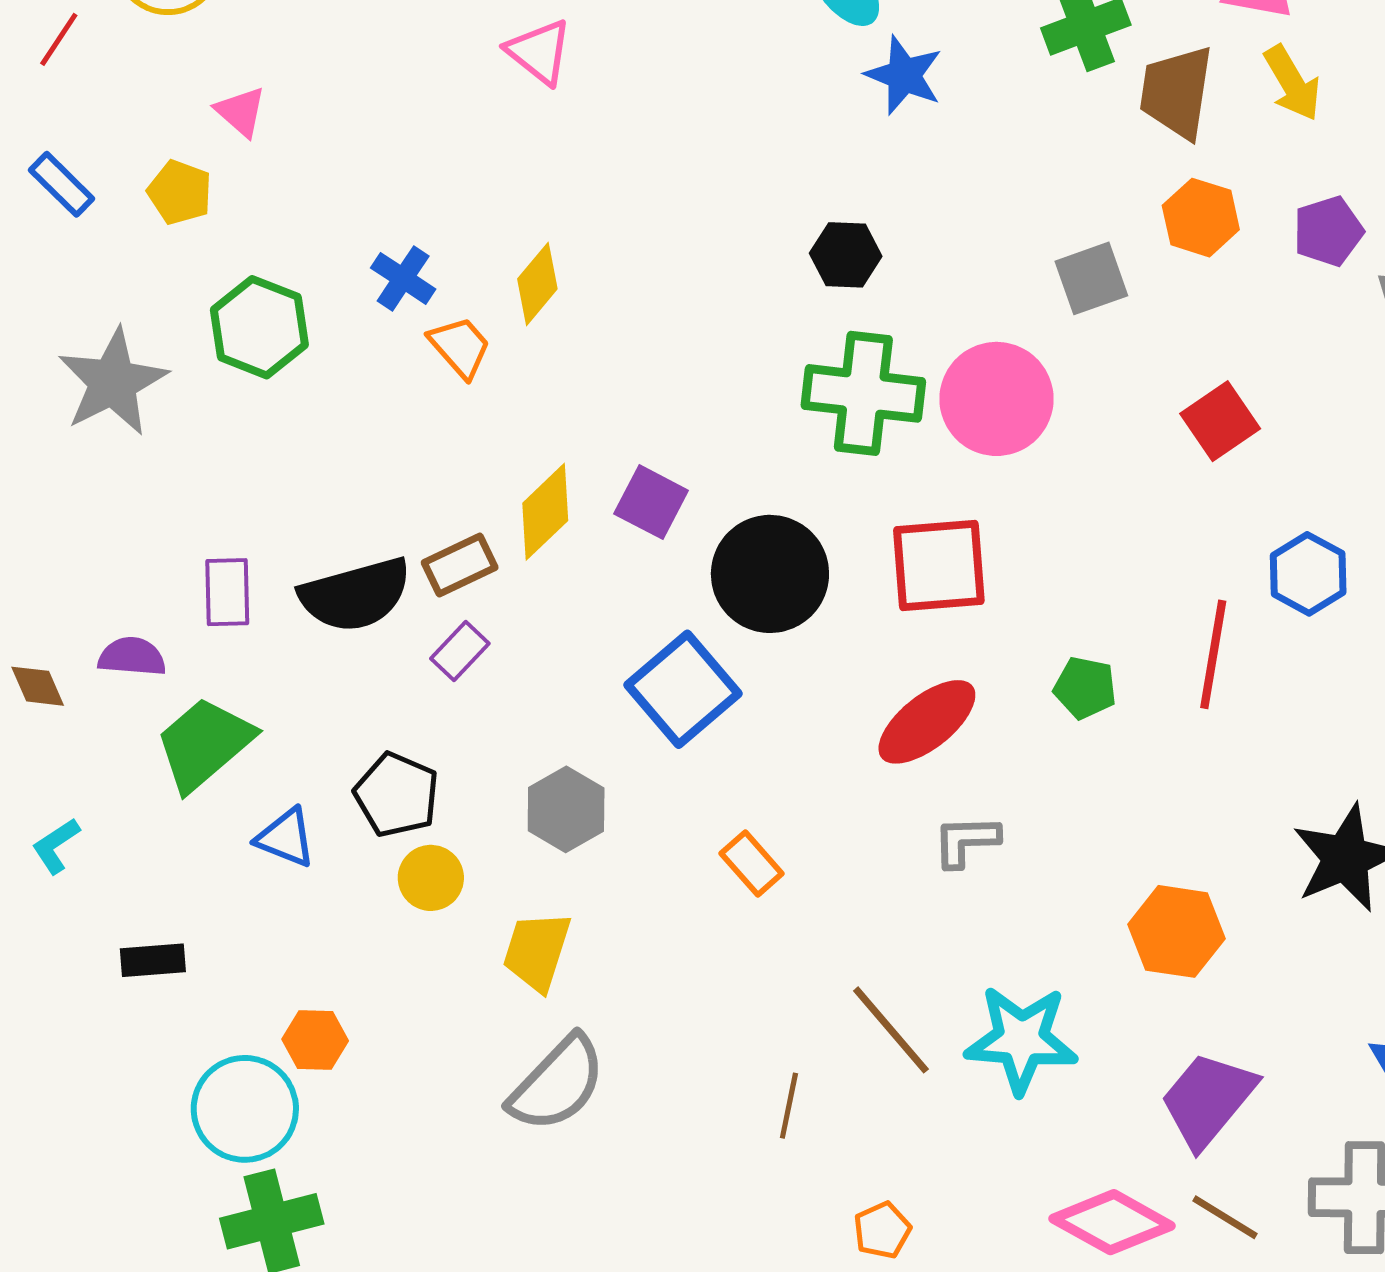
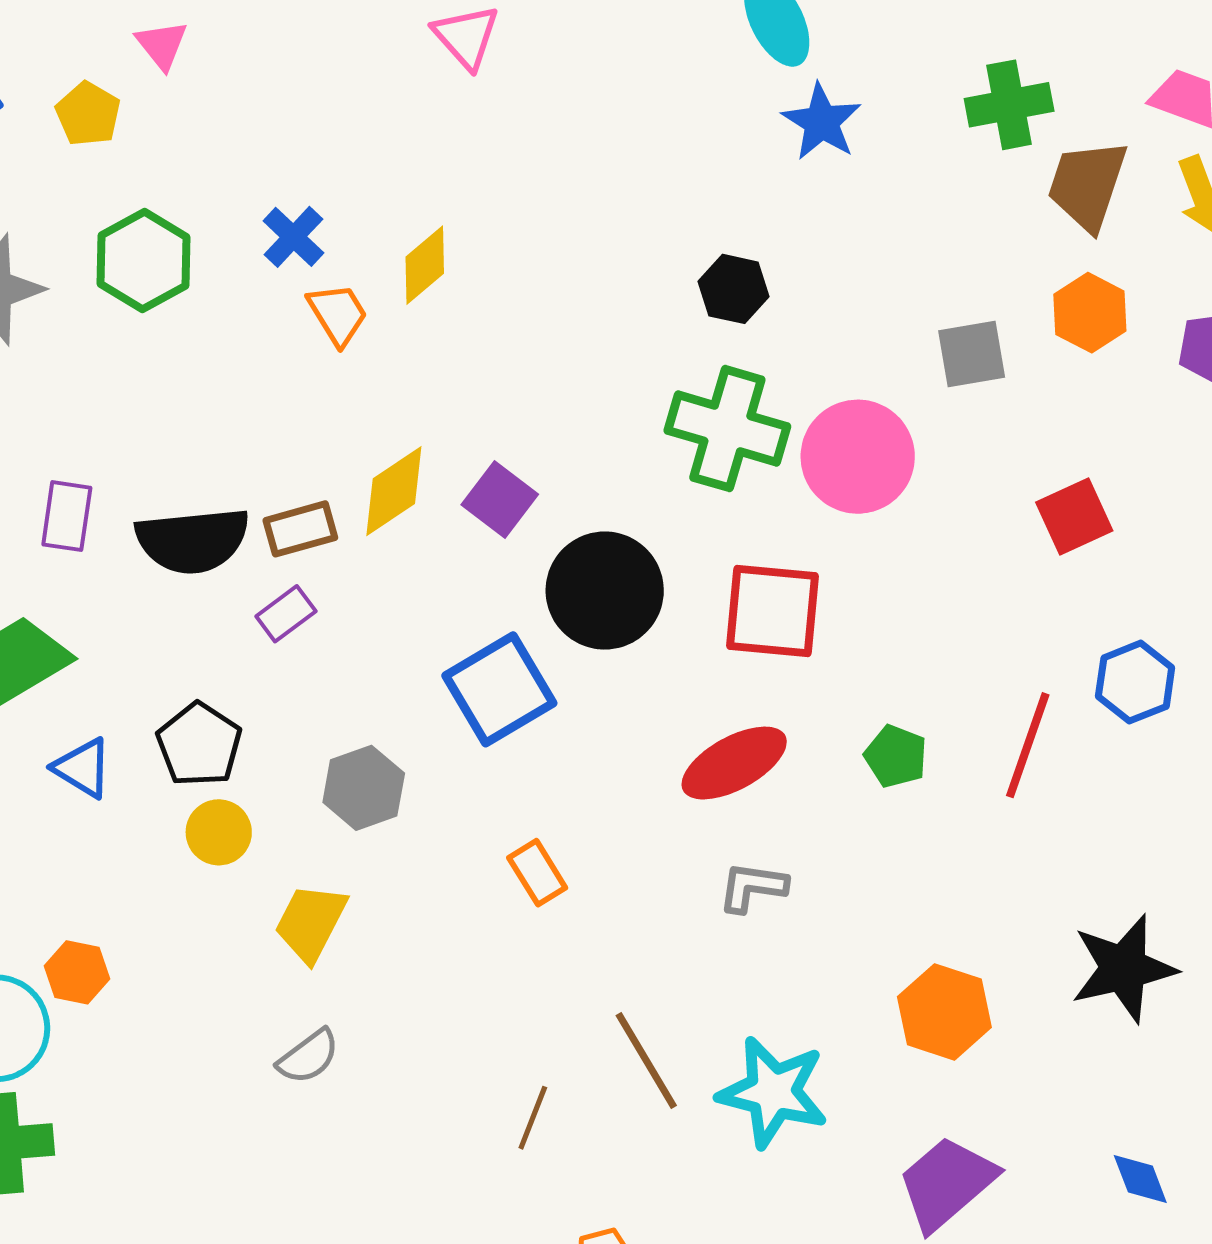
gray semicircle: (557, 1084) -> (308, 1057), size x0.6

